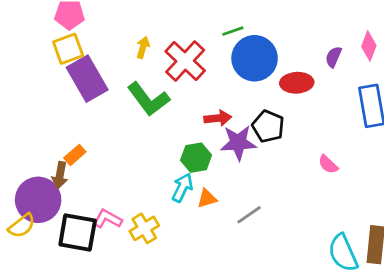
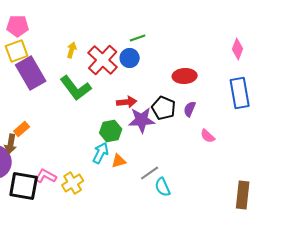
purple semicircle: (333, 57) -> (190, 109), moved
blue circle: (255, 58) -> (130, 58), moved, size x0.6
cyan semicircle: (343, 253) -> (163, 187), moved, size x0.7

